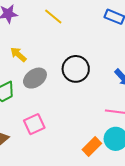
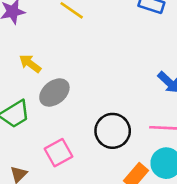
black circle: (76, 69) -> (113, 131), moved

